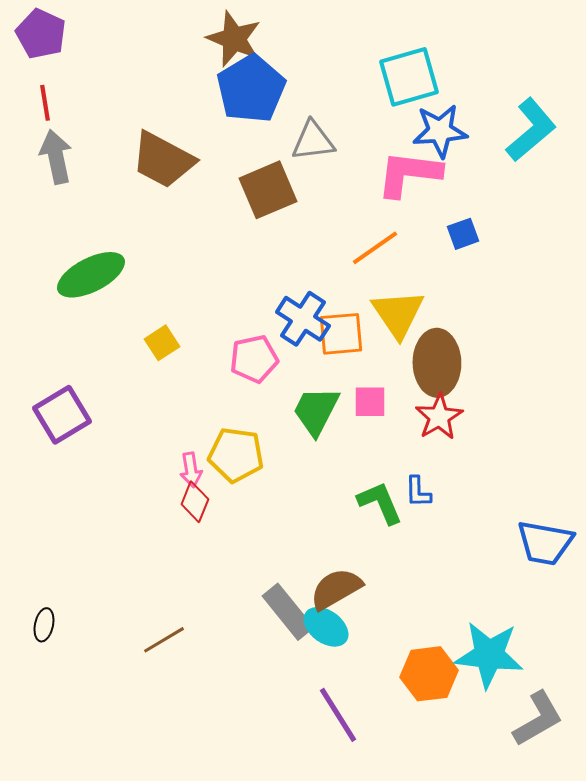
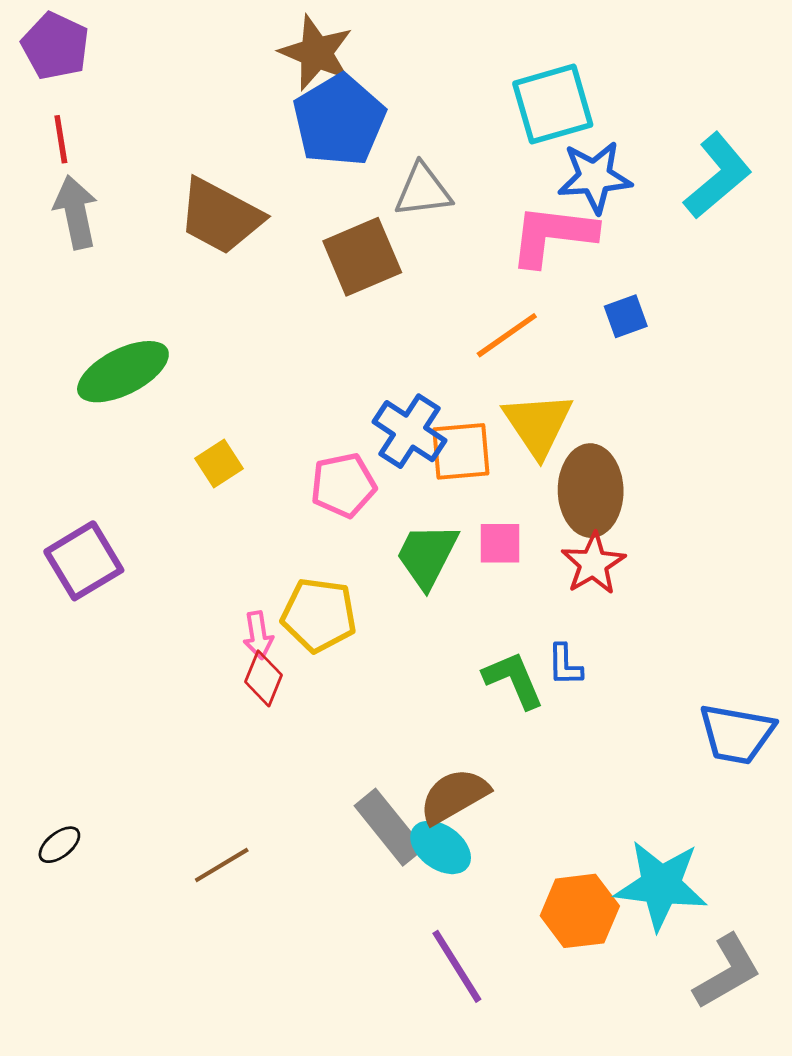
black ellipse: (44, 625) -> (59, 845), turned 40

